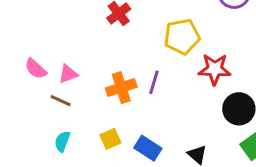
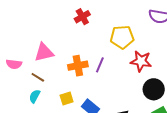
pink semicircle: (36, 69) -> (14, 64), moved, turned -42
pink triangle: (68, 74) -> (44, 52), size x1.5
brown line: (61, 101) -> (38, 77), moved

